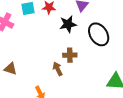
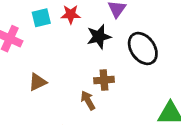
brown triangle: (11, 69) -> (38, 82), moved, turned -40

